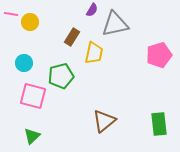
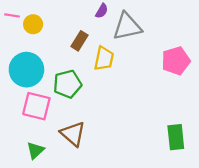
cyan circle: (24, 63) -> (26, 70), size x1.8
brown triangle: (104, 121) -> (73, 134), moved, turned -40

